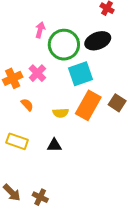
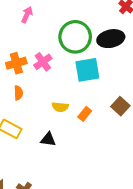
pink arrow: (40, 30) -> (27, 15), moved
orange semicircle: (27, 105) -> (18, 93), moved, turned 32
orange rectangle: (88, 105) -> (85, 114), moved, size x0.5

